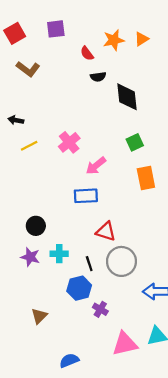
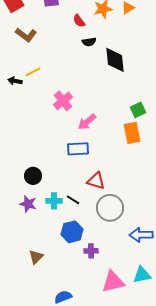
green square: (135, 142) -> (138, 110), moved
yellow line: (29, 146) -> (33, 72), moved
black line: (89, 264) -> (73, 200), moved, turned -40
purple cross: (100, 309) -> (91, 251), turned -32

